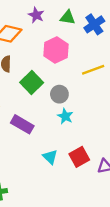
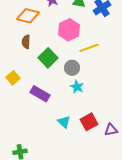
yellow line: (93, 70) -> (89, 48), moved

